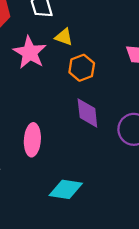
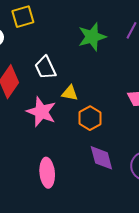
pink ellipse: (32, 140) -> (47, 173), moved

